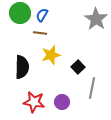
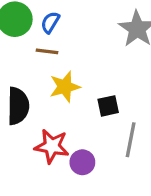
black square: (78, 67) -> (108, 106), turned 32
red star: (34, 102) -> (52, 146), moved

